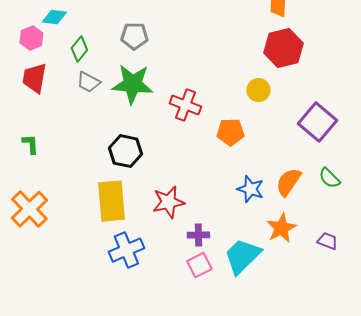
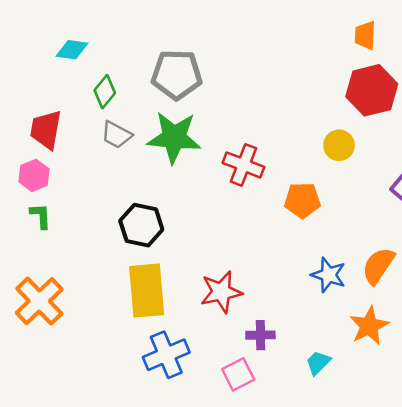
gray pentagon: (134, 36) -> (177, 75), size x1.4
pink hexagon: (31, 38) -> (34, 175), moved
black hexagon: (125, 151) -> (141, 225), moved
cyan trapezoid: (242, 256) -> (318, 363), size x0.5
pink square: (199, 265) -> (238, 374), moved

